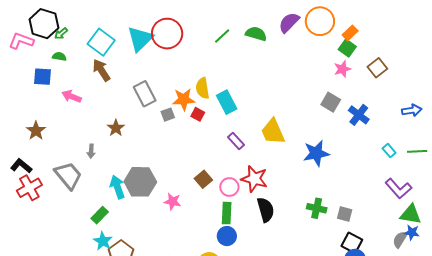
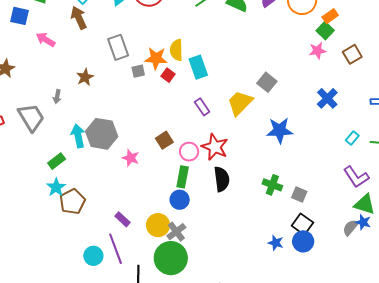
gray square: (331, 102) -> (267, 82), moved
yellow trapezoid: (273, 132) -> (240, 103), turned 60
cyan rectangle: (389, 151) -> (352, 138), turned 72

